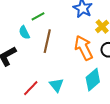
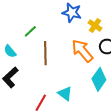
cyan semicircle: (24, 32) -> (10, 51), moved

